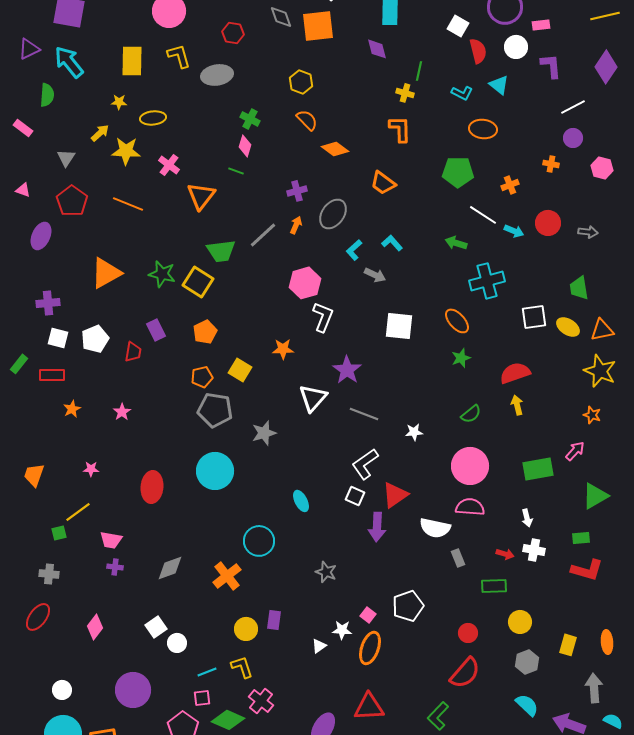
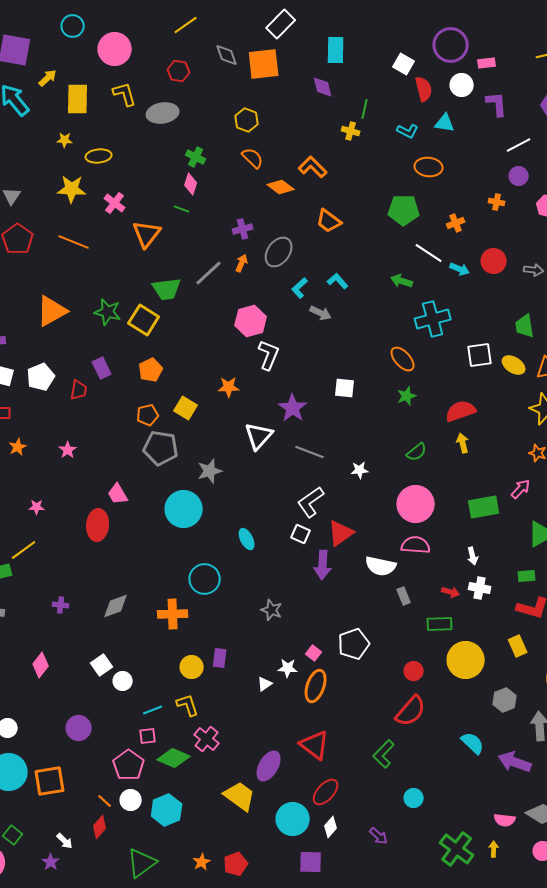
cyan triangle: (499, 85) -> (445, 123), turned -30
orange L-shape: (400, 129) -> (313, 167), moved, turned -44
yellow arrow: (100, 133) -> (48, 78), moved
white square: (399, 326) -> (345, 388), moved, size x0.7
cyan circle: (215, 471) -> (184, 509), moved
pink trapezoid: (111, 540) -> (118, 494), moved, turned 50
orange cross: (227, 576) -> (173, 614), turned 36
yellow circle: (520, 622) -> (466, 660), size x1.6
yellow rectangle: (568, 645) -> (518, 646), moved, turned -40
gray hexagon: (527, 662) -> (505, 700), moved
purple circle: (133, 690) -> (79, 728), size x0.7
red triangle: (369, 707) -> (315, 745), turned 40

